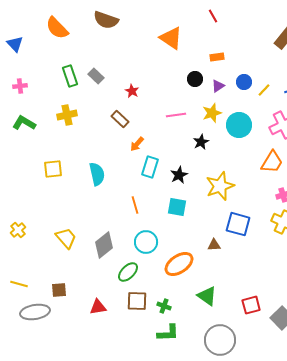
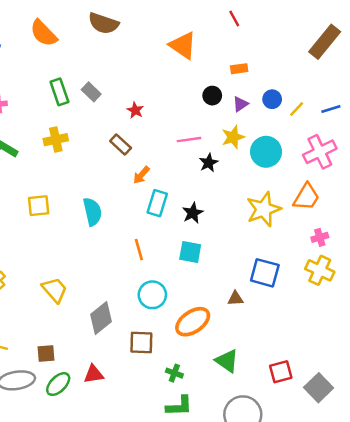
black star: (201, 142) -> (209, 163), moved
yellow star: (220, 186) -> (264, 209), moved
gray diamond: (104, 245) -> (101, 318), moved
green ellipse: (128, 272) -> (58, 384), moved
brown square: (137, 301) -> (141, 342), moved

